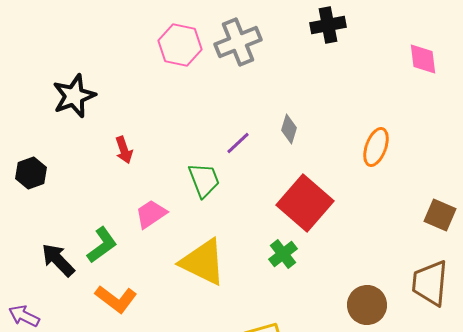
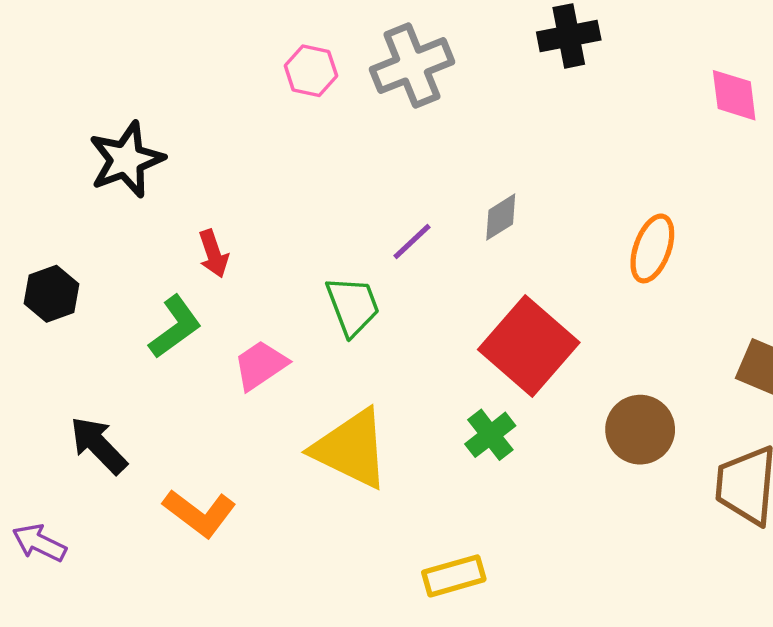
pink hexagon: (180, 45) -> (311, 71), size x0.7
gray diamond: (289, 129) -> (501, 217), turned 40
green L-shape: (102, 245) -> (175, 327), moved
brown circle: (367, 305) -> (640, 430), moved

